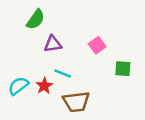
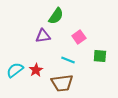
green semicircle: (36, 19) -> (56, 16), moved
cyan line: (63, 74) -> (68, 60), moved

